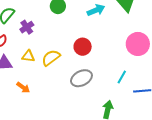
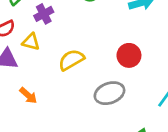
red circle: (83, 47) -> (129, 55), moved
yellow triangle: (28, 56) -> (31, 42), moved

